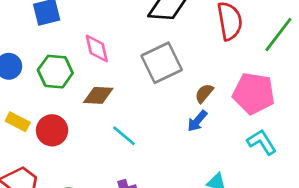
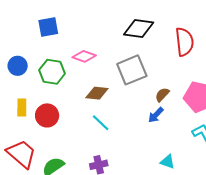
pink diamond: (97, 48) -> (84, 56), turned -60
brown diamond: (98, 95) -> (97, 93), moved
yellow rectangle: (18, 122) -> (22, 108), turned 60

